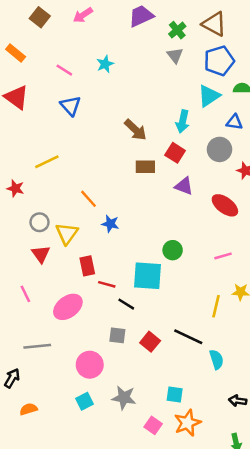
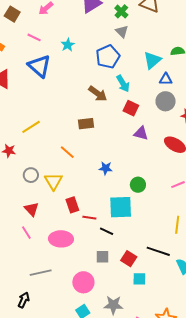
blue pentagon: (219, 61) -> (108, 57), moved
pink line: (64, 70) -> (34, 37), moved
blue triangle: (71, 106) -> (39, 66), moved, size x1.4
cyan arrow: (183, 121) -> (123, 84), moved, turned -36
blue triangle: (234, 122) -> (166, 79), moved
brown rectangle: (145, 167) -> (86, 124), moved
blue star: (110, 224) -> (106, 168), moved
red triangle: (41, 254) -> (32, 209), moved
pink ellipse: (68, 307) -> (61, 239), turned 45
cyan square: (175, 395) -> (139, 279), moved

